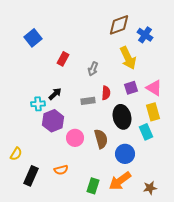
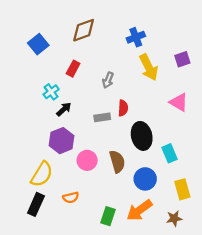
brown diamond: (119, 25) -> (84, 30), moved
blue cross: (145, 35) -> (136, 37), moved, turned 35
purple square: (131, 88) -> (182, 59), moved
cyan cross: (38, 104) -> (51, 92), moved, turned -32
yellow rectangle: (153, 112) -> (182, 189), moved
yellow semicircle: (16, 154) -> (42, 174), moved, size x1.6

